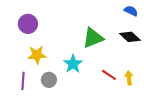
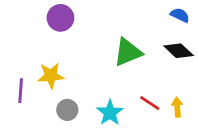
purple circle: (28, 24) -> (60, 18), moved
cyan star: (73, 64) -> (110, 113), moved
purple line: (23, 81) -> (21, 91), moved

